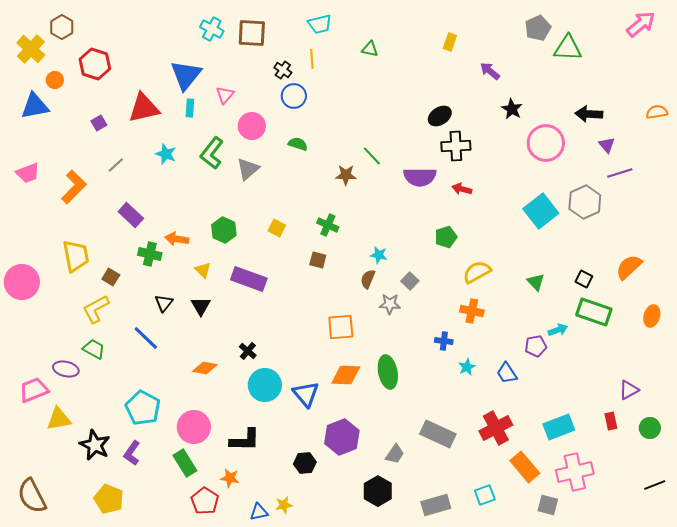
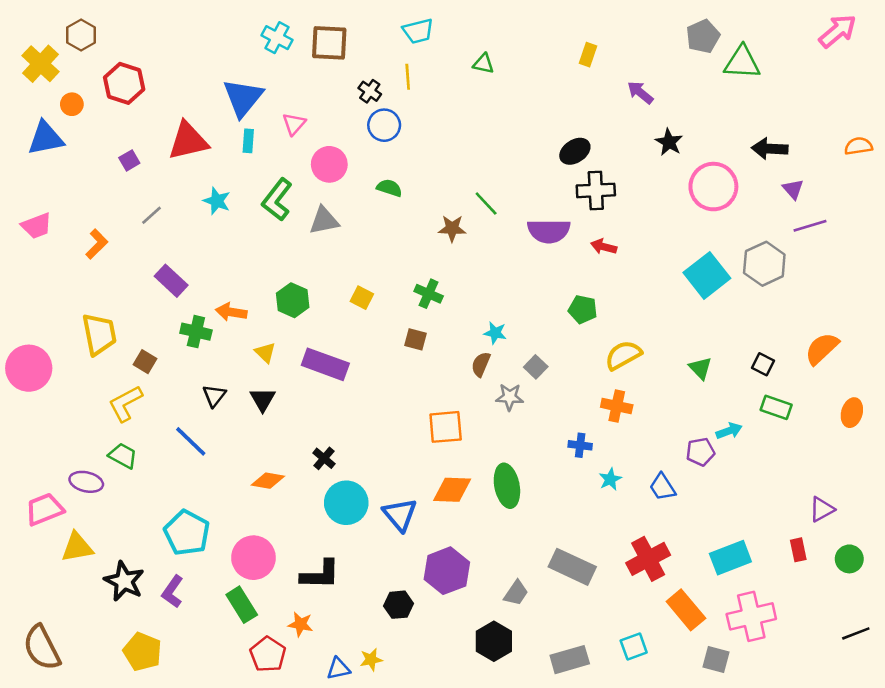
gray triangle: (248, 169) -> (324, 221), turned 30
orange L-shape: (74, 187) -> (97, 244), size x0.7
green pentagon: (446, 237) -> (583, 309), turned 30
green rectangle: (594, 312) -> (776, 407), size x0.7

